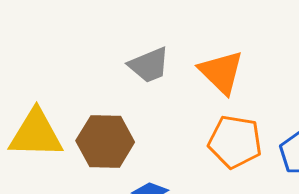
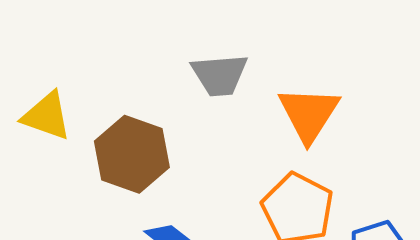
yellow triangle: (36, 134) -> (47, 116), size x0.7

